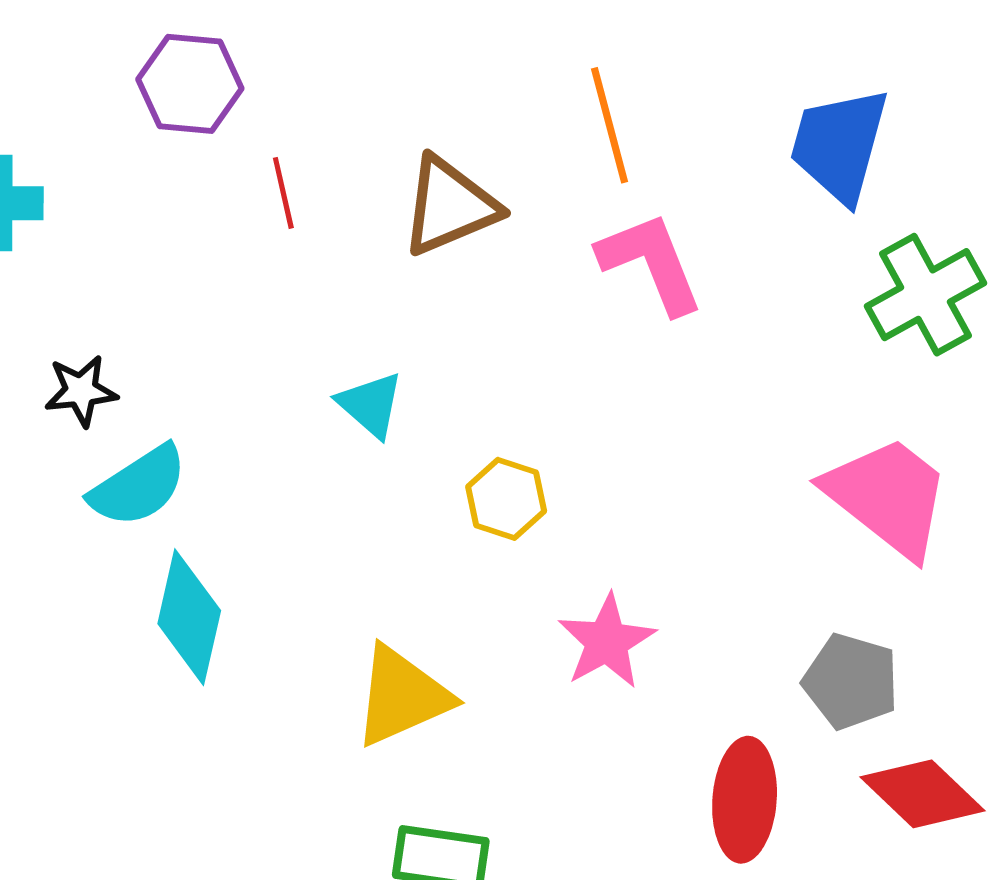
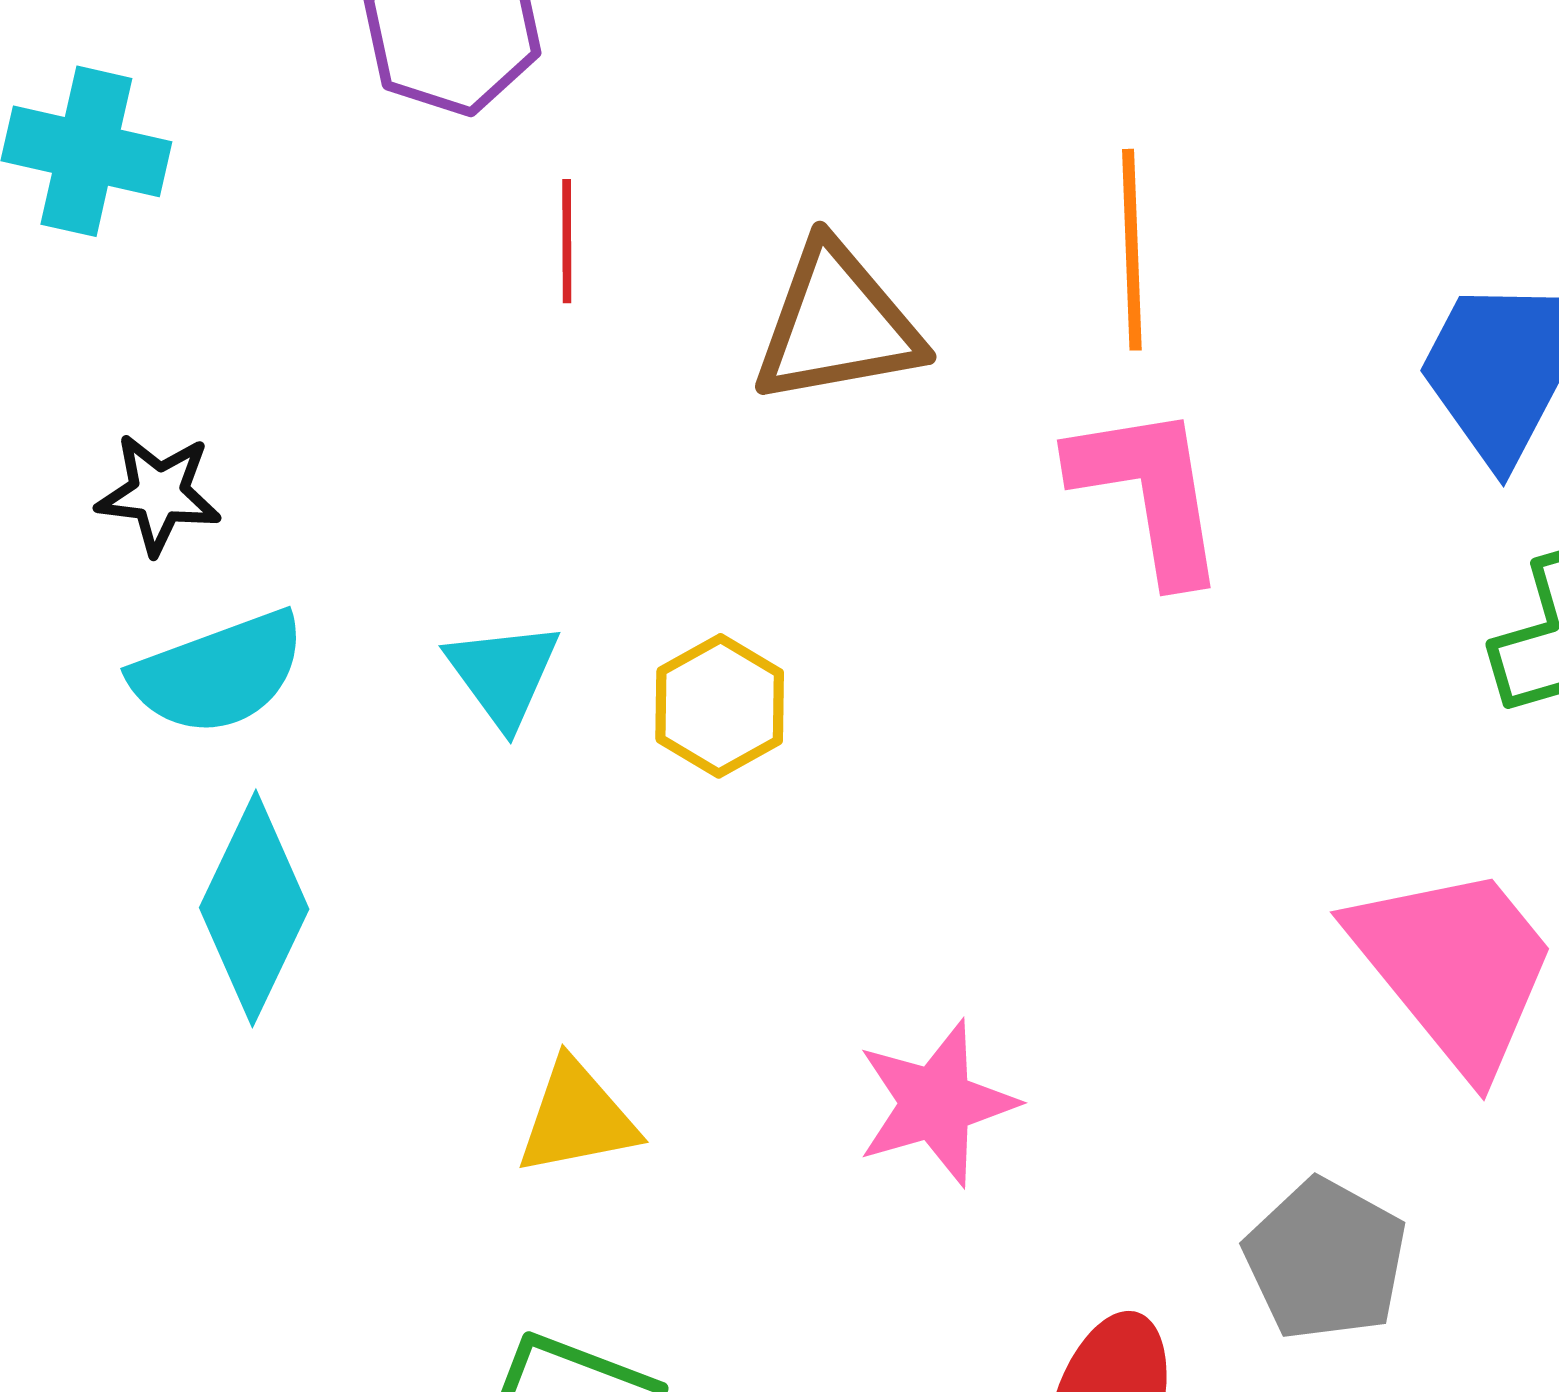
cyan triangle: (371, 405) -> (503, 674), moved
yellow hexagon: (506, 499) -> (720, 706), moved
yellow triangle: (402, 696) -> (577, 1118), size x0.7

